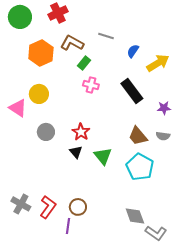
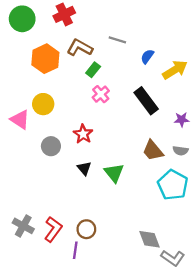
pink cross: (91, 85) -> (101, 94), turned 35
red star: (81, 132) -> (83, 134), moved
cyan pentagon: (140, 167) -> (173, 185), moved

